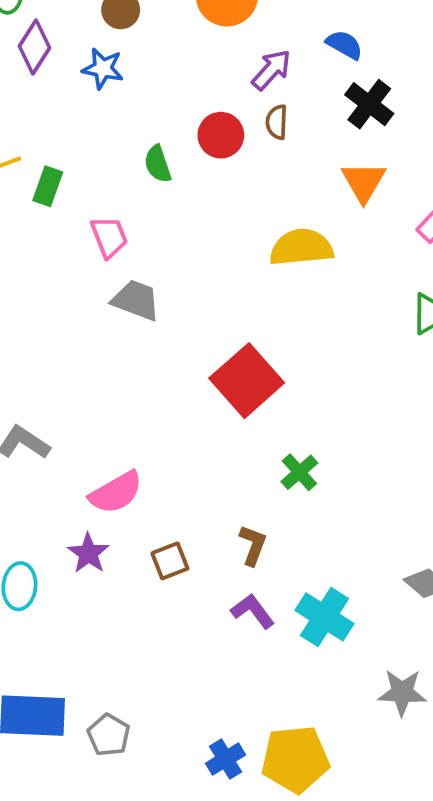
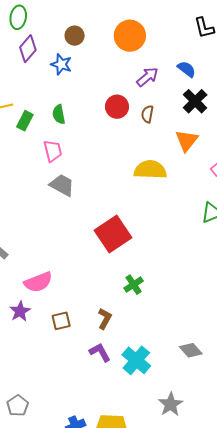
brown semicircle: (277, 122) -> (147, 114), moved
green semicircle: (158, 164) -> (59, 114), moved
gray star: (402, 692) -> (171, 404), turned 30

